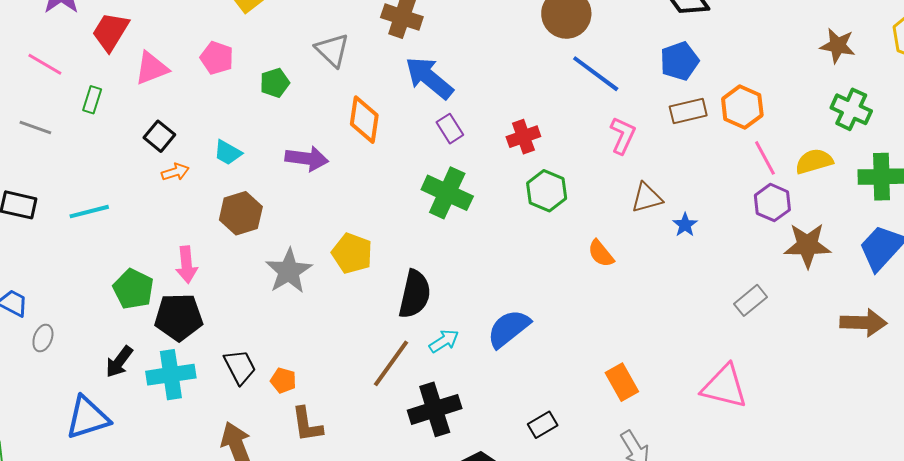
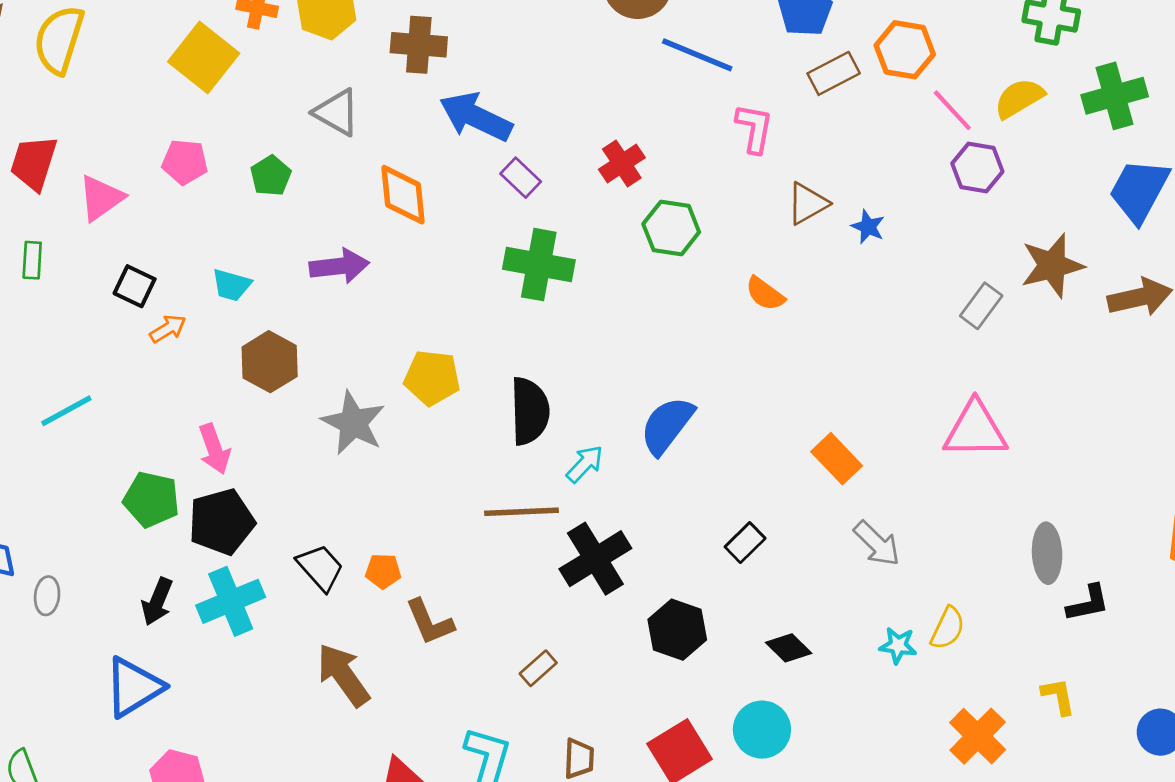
brown star: (807, 245) -> (1052, 266), moved
brown line: (391, 363) -> (521, 512), turned 66

